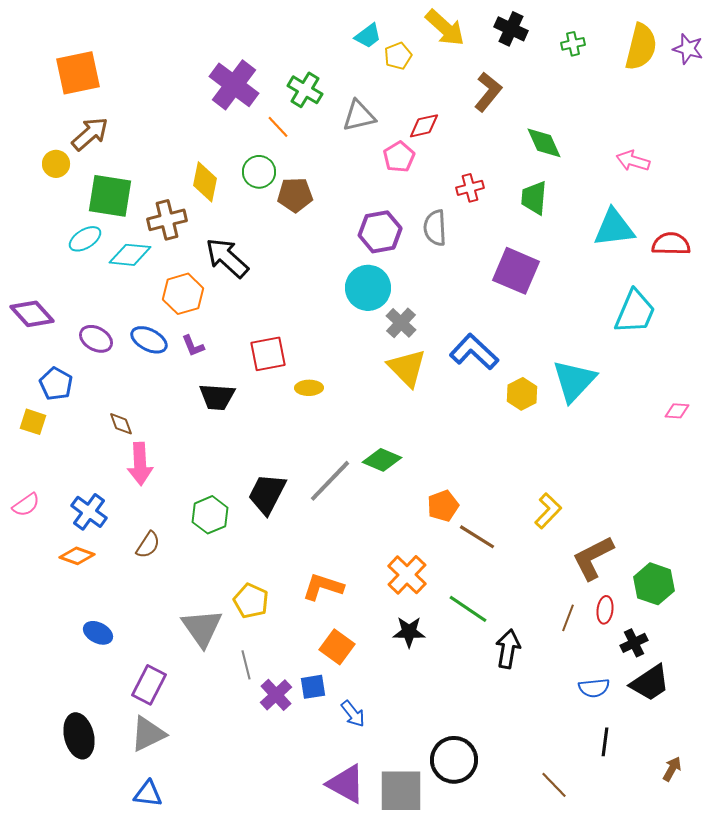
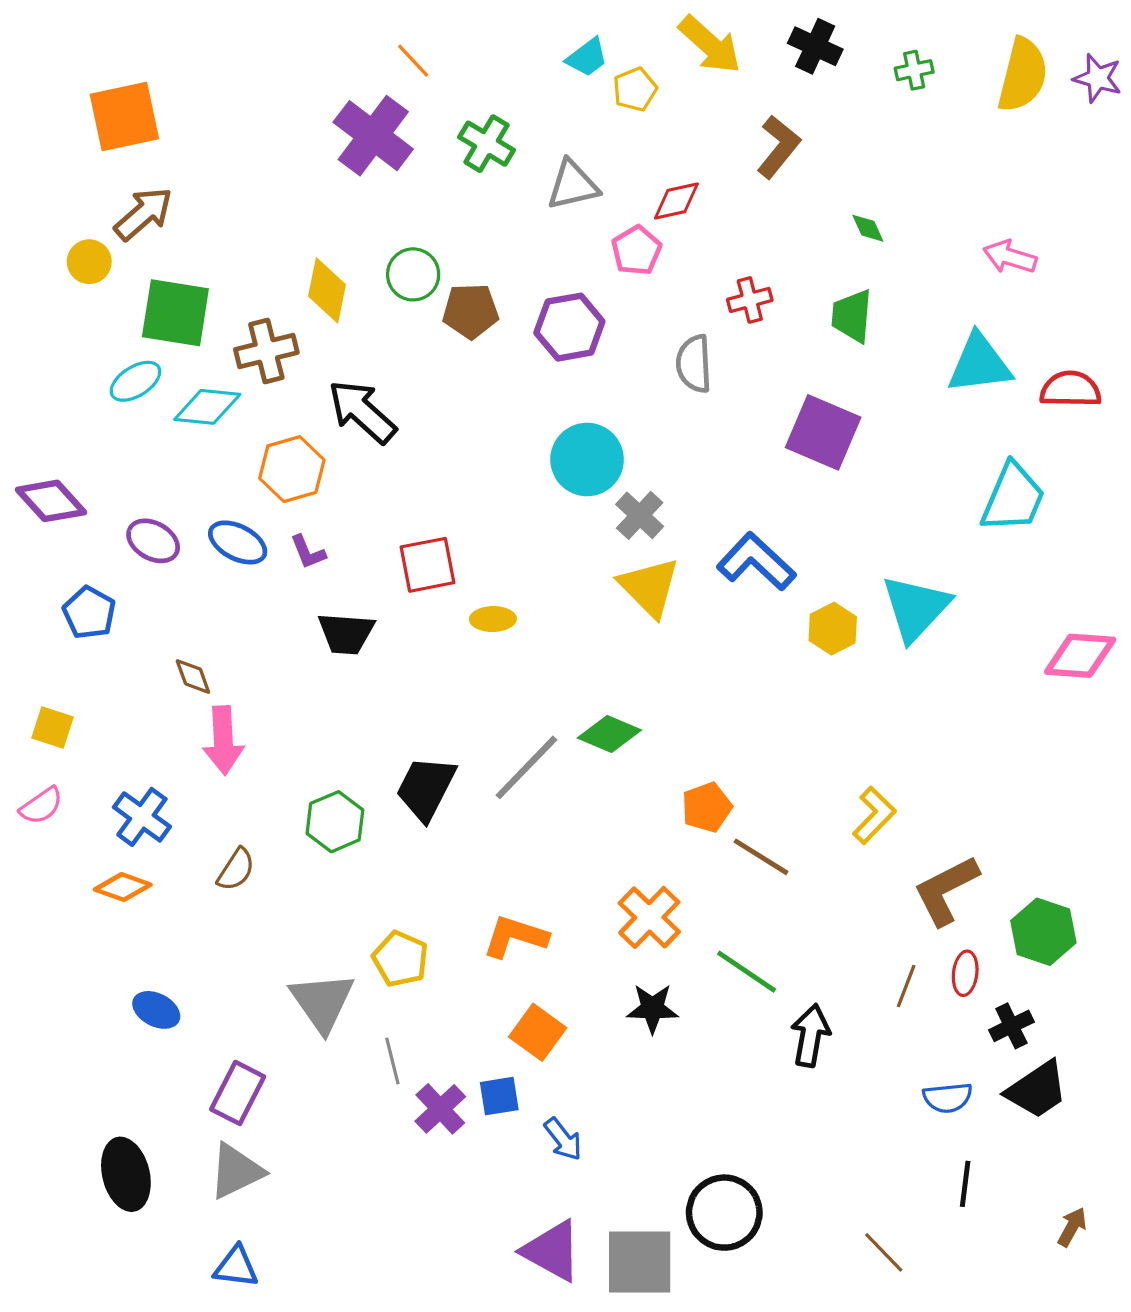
orange line: (278, 127) -> (413, 61), moved
green diamond: (544, 143) -> (868, 228), size x0.6
purple hexagon: (380, 232) -> (569, 327), moved
pink diamond: (677, 411) -> (1080, 656), size x1.8
yellow square: (33, 422) -> (53, 728), moved

